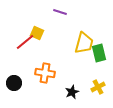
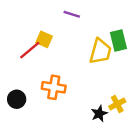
green rectangle: (99, 53) -> (118, 41), moved
black star: (72, 92) -> (99, 114), moved

